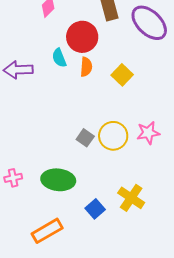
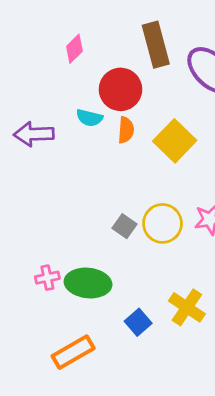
cyan semicircle: (59, 58) -> (89, 118), turned -54
yellow square: (122, 75) -> (175, 141), size x1.4
pink cross: (13, 178) -> (47, 278), moved

